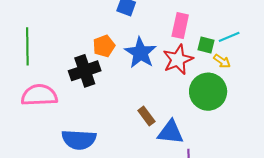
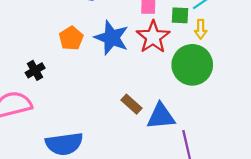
yellow arrow: (222, 61) -> (201, 29), turned 66
black cross: (85, 71) -> (35, 70), moved, size x0.6

